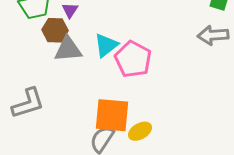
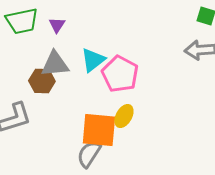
brown hexagon: (55, 30) -> (42, 81), moved
yellow ellipse: (140, 131) -> (124, 116), moved, turned -30

